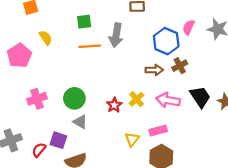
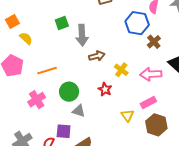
gray arrow: (116, 35) -> (82, 35), moved
yellow semicircle: (46, 38) -> (26, 38), moved
orange line: (90, 46) -> (47, 71), moved
brown arrow: (154, 70) -> (97, 56), moved
yellow cross: (137, 99) -> (121, 70), moved

